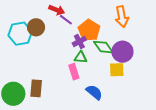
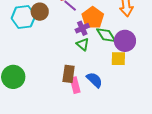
green triangle: (81, 57) -> (83, 44), turned 32
pink rectangle: (74, 72) -> (75, 85), moved
brown rectangle: (36, 88) -> (69, 74), moved

